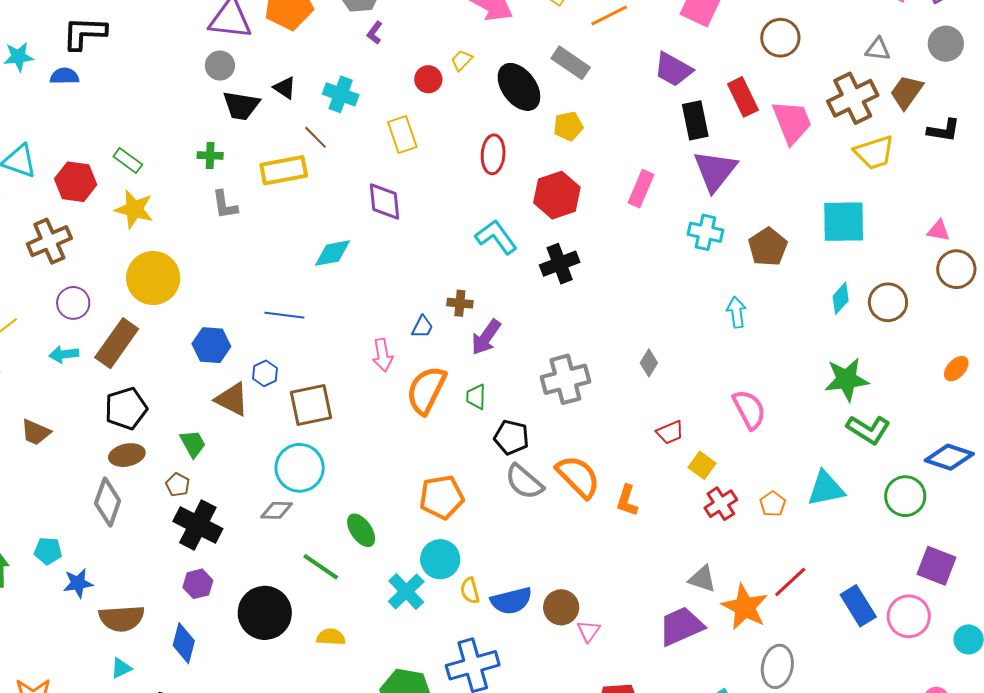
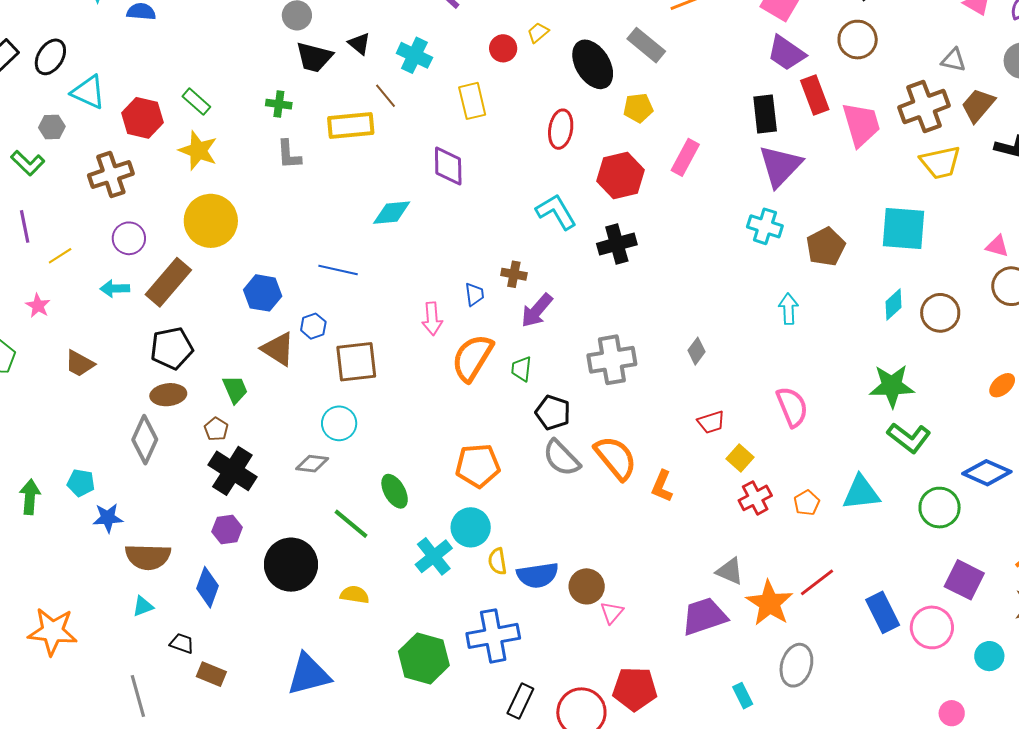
purple trapezoid: (673, 69) -> (786, 53), moved
pink rectangle: (641, 189) -> (685, 157), moved
blue trapezoid: (422, 327) -> (474, 294), turned -40
cyan circle: (300, 468) -> (339, 423), size x0.7

